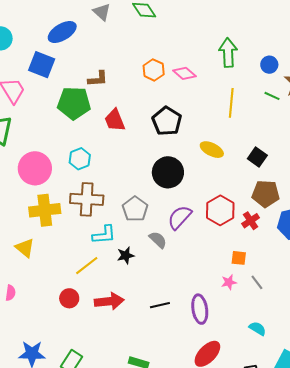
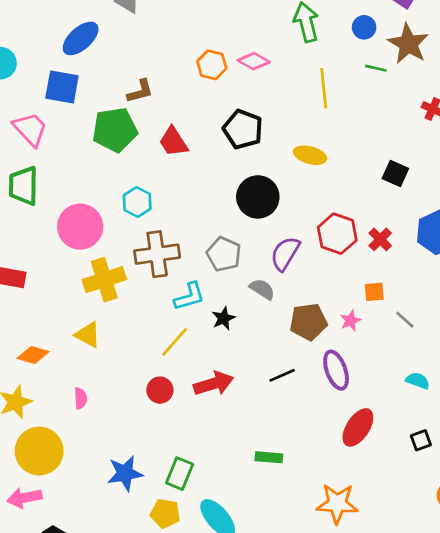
black square: (257, 157) -> (395, 173), moved
brown pentagon: (266, 194) -> (308, 322), moved
pink star: (229, 282) -> (350, 321), moved

